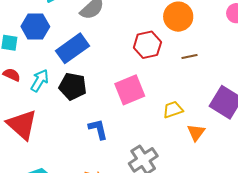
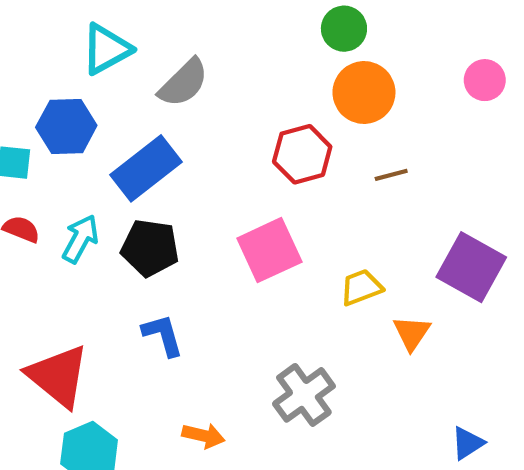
red triangle: (22, 125) -> (58, 376), moved
blue L-shape: (98, 129) -> (163, 335), moved

